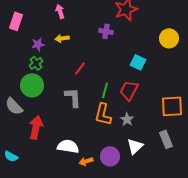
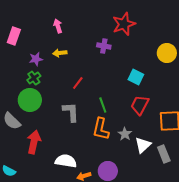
green line: (105, 90) -> (103, 105), turned -35
red trapezoid: (129, 90) -> (140, 105), moved
white triangle: (135, 146) -> (143, 145), moved

